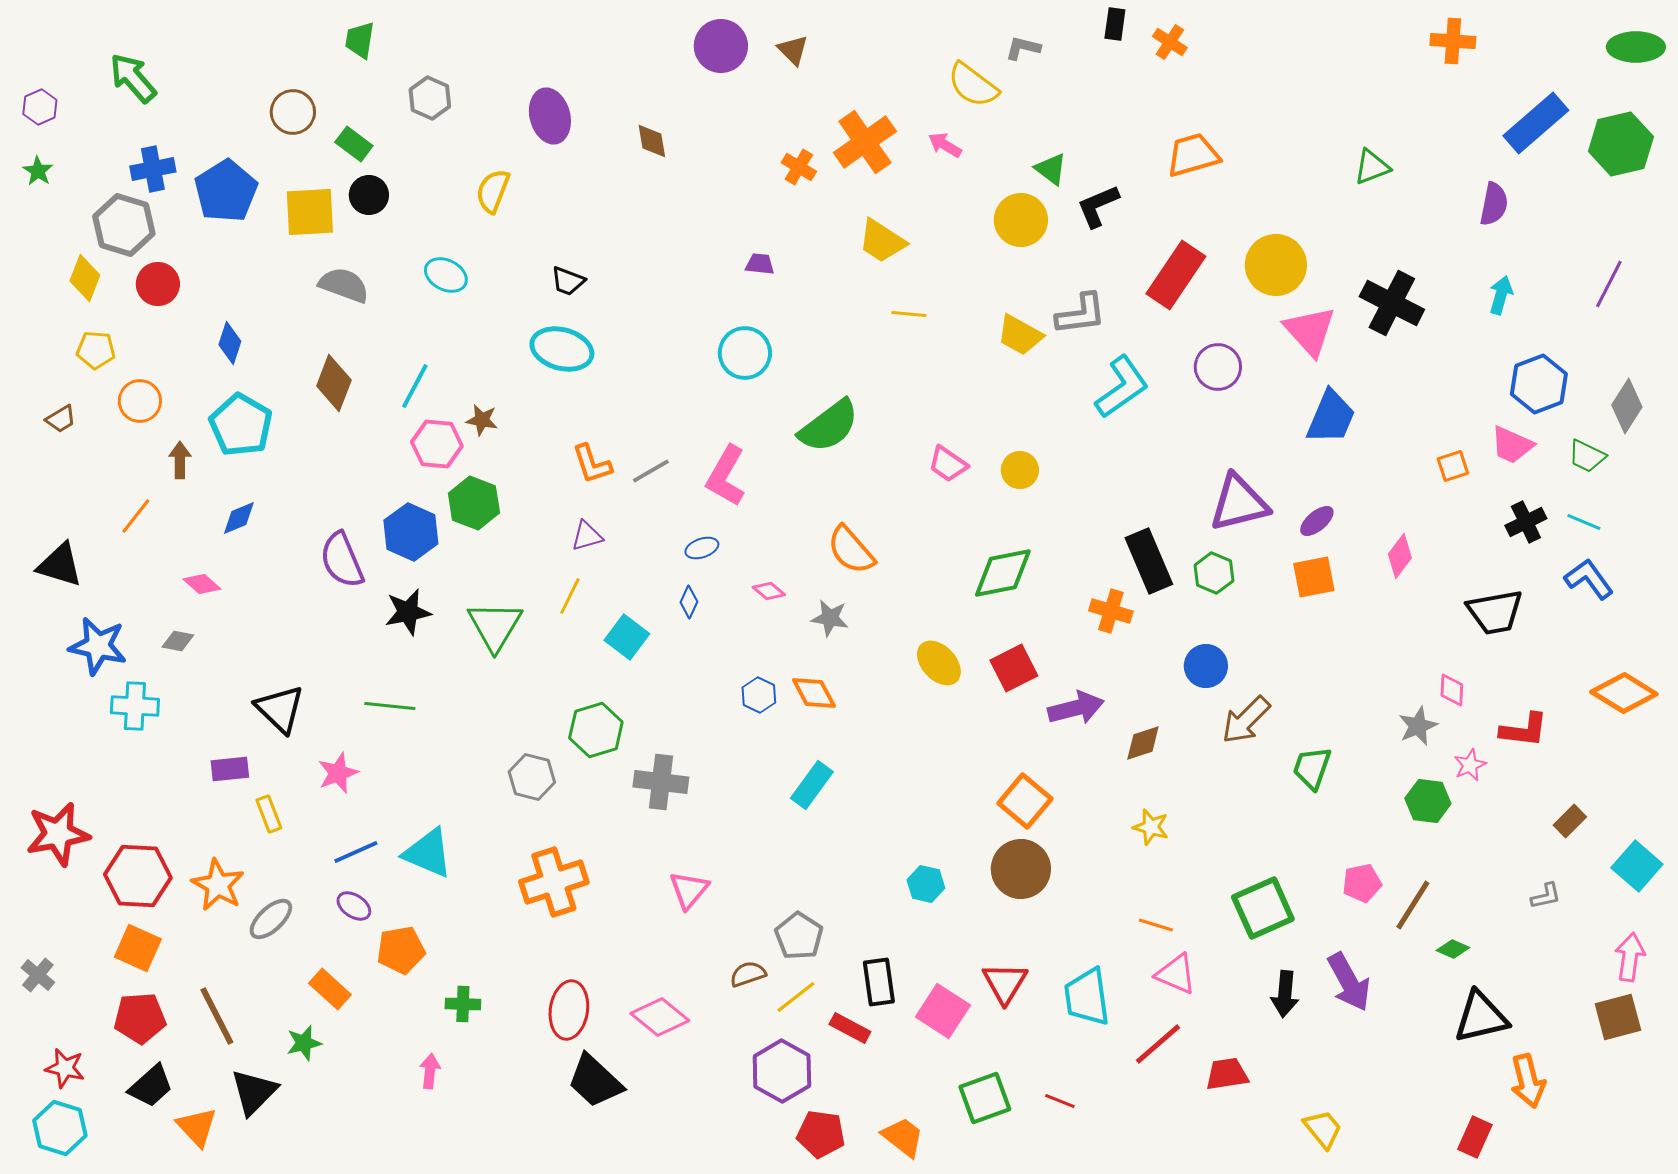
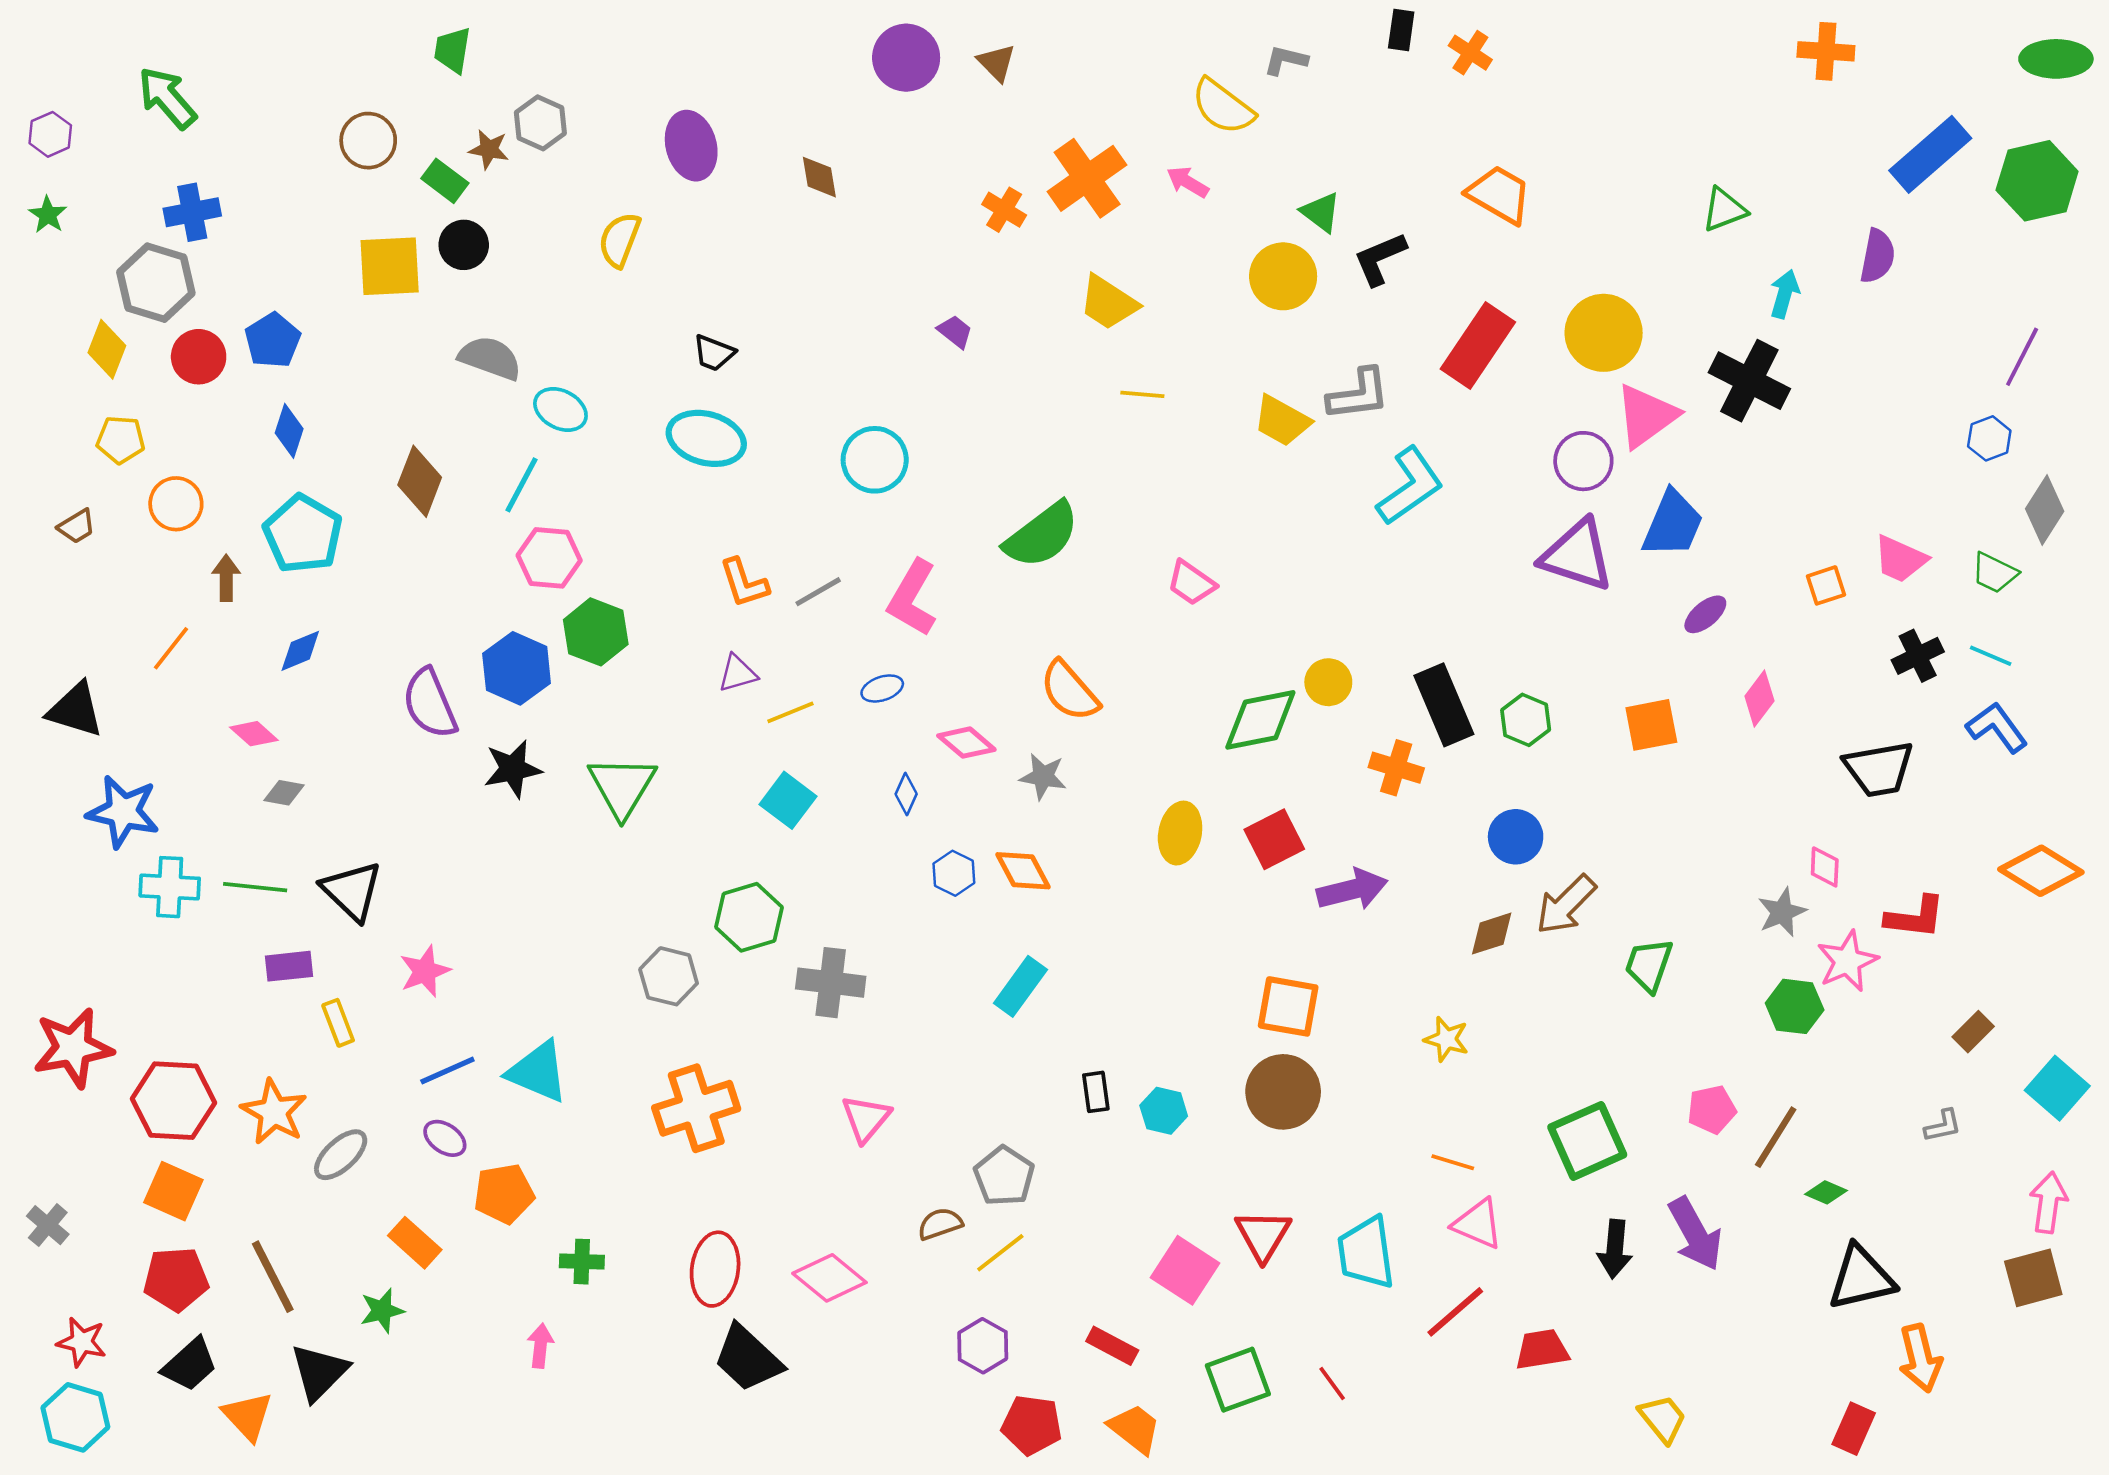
orange trapezoid: (1193, 155) -> (1499, 195), turned 46
blue pentagon: (226, 191) -> (273, 340), moved, size x0.7
purple trapezoid: (760, 264) -> (955, 332), turned 32
cyan ellipse: (446, 275) -> (560, 410), moved
gray semicircle: (344, 285) -> (490, 358), moved
cyan arrow: (1501, 295) -> (1785, 294), moved
pink triangle: (1310, 331) -> (1646, 416), turned 36
cyan circle: (745, 353) -> (875, 460), moved
purple circle: (1218, 367) -> (1583, 461), moved
blue hexagon: (1539, 384) -> (1989, 438), moved, size x0.6
brown star: (482, 420) -> (489, 149), moved
yellow circle: (1020, 470) -> (1328, 682), moved
purple triangle: (1239, 503) -> (1577, 555), moved, turned 32
purple ellipse: (1317, 521) -> (1705, 614), moved
pink diamond: (769, 591) -> (966, 743), size x1.4
yellow line: (570, 596) -> (790, 712), moved, turned 42
blue diamond: (689, 602) -> (906, 794), moved
gray diamond: (178, 641) -> (284, 793), moved
yellow ellipse: (939, 663) -> (1180, 833), turned 54
green line: (390, 706) -> (255, 887), moved
brown diamond: (1143, 743) -> (1492, 934), moved
pink star: (1470, 765) -> (1847, 961), size x1.5
orange square: (1025, 801) -> (1288, 1006), turned -30
black rectangle: (879, 982) -> (1096, 1092), moved, size x0.7
red rectangle: (850, 1028) -> (1112, 1346), moved
purple hexagon: (782, 1071) -> (983, 1346), size x0.7
red line: (1060, 1101) -> (1332, 1383), turned 32

